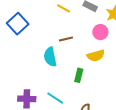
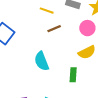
brown line: (66, 39) -> (54, 29), moved

